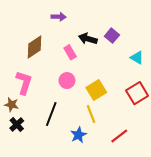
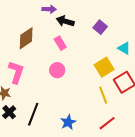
black arrow: (88, 39) -> (65, 21), moved
yellow square: (96, 90) -> (104, 67), moved
black line: (51, 114) -> (33, 114), moved
yellow line: (91, 114) -> (103, 95), moved

